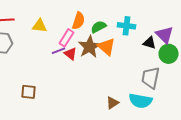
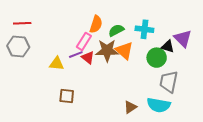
yellow triangle: (40, 26) -> (57, 64), moved
brown star: (90, 47) -> (107, 51), turned 30
green circle: (168, 54) -> (157, 58), moved
brown square: (28, 92) -> (67, 96), moved

